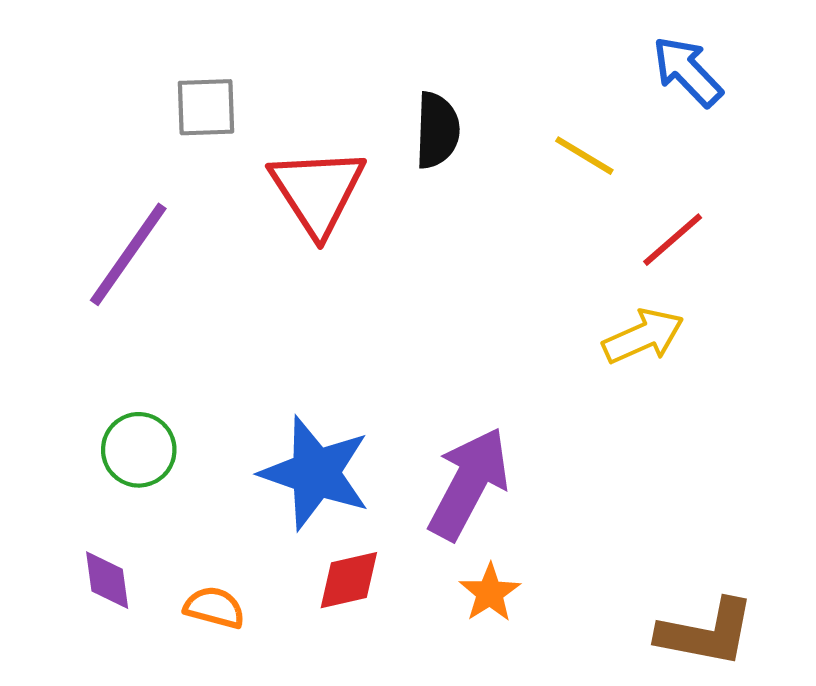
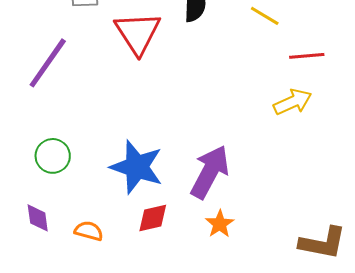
red line: (673, 240) -> (307, 56), turned 36

